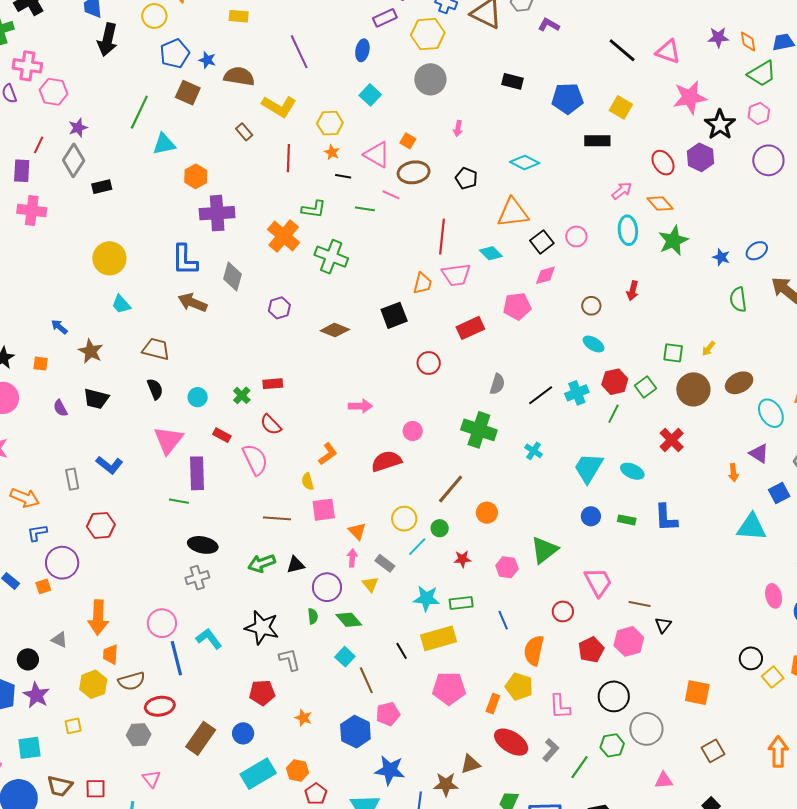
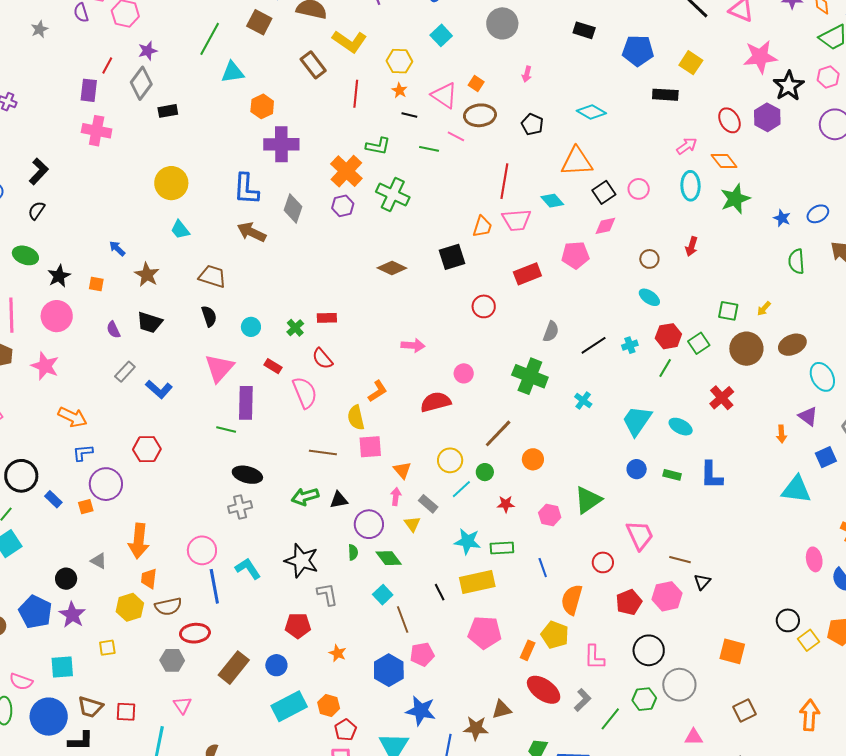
brown rectangle: (244, 132) -> (313, 65), size x1.5
purple hexagon: (279, 308) -> (343, 206), moved
cyan cross: (577, 393) -> (630, 345), size x0.7
gray rectangle: (72, 479) -> (125, 372), moved, turned 50
yellow semicircle: (308, 481) -> (356, 418), size x1.4

